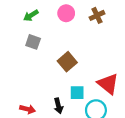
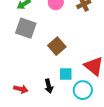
gray square: (33, 42) -> (26, 28), size x1.5

